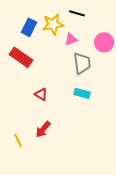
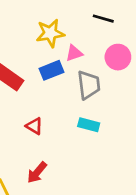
black line: (77, 13) -> (103, 19), moved
blue rectangle: (29, 27) -> (52, 70), moved, turned 42

